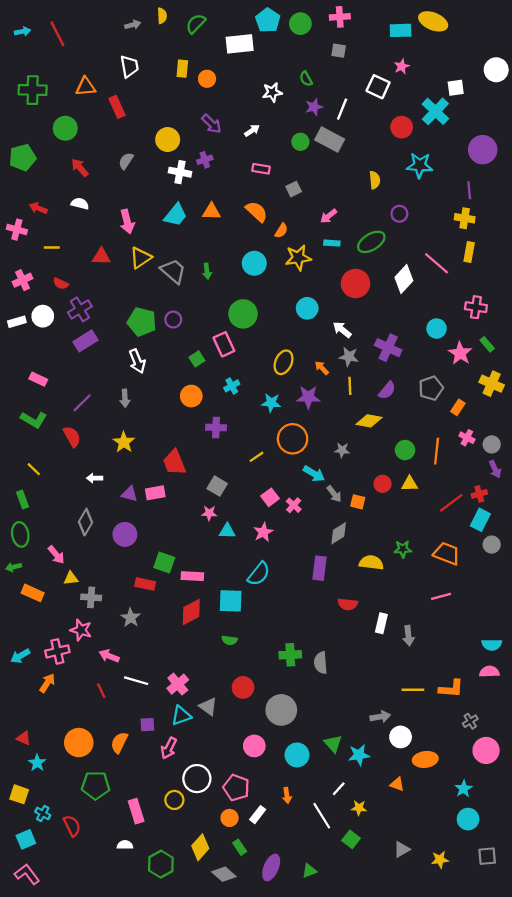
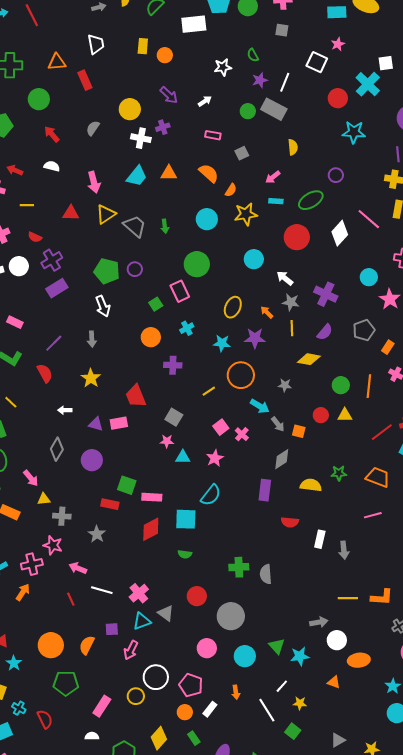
yellow semicircle: (375, 180) -> (293, 147), moved
pink rectangle: (136, 811) -> (102, 706), turned 50

